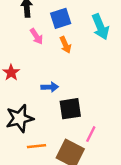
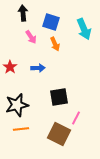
blue square: (61, 18) -> (51, 22), turned 36
blue arrow: (50, 87) -> (38, 68), moved
orange line: (36, 146) -> (21, 129), moved

